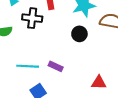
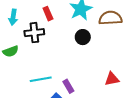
purple rectangle: (56, 66) -> (68, 86), moved, turned 48

